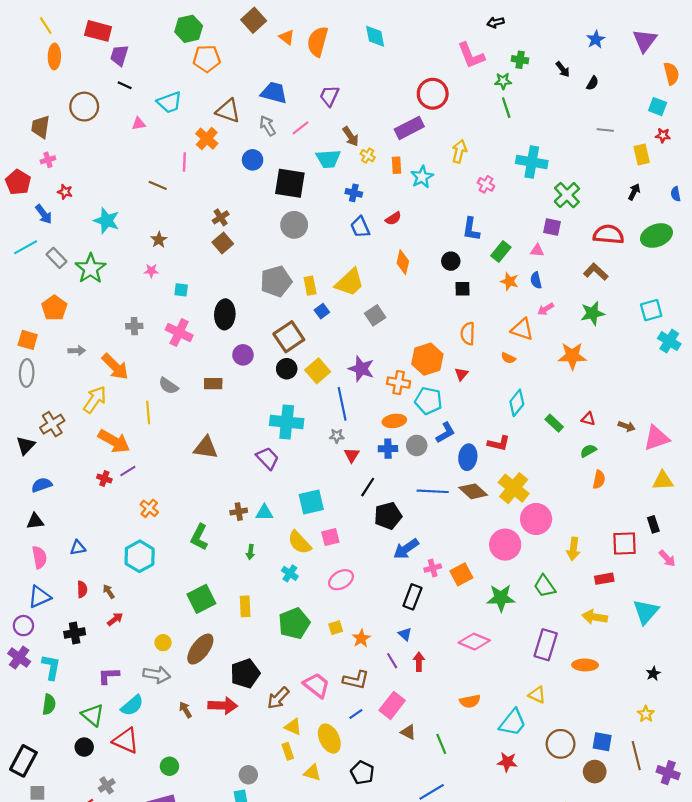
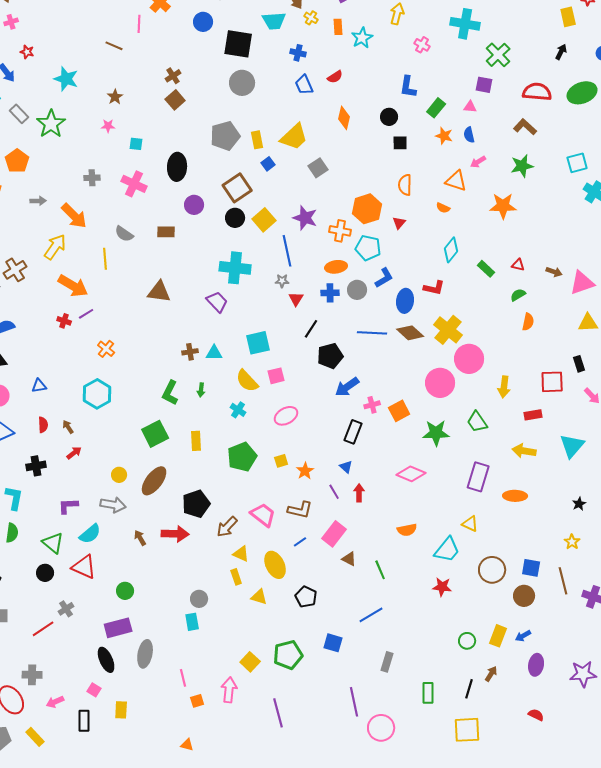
green L-shape: (199, 537) -> (170, 393), moved

